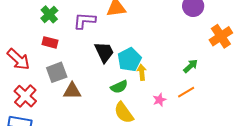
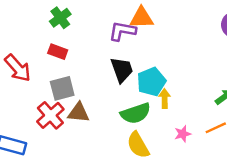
purple L-shape: (84, 21) -> (122, 31), moved
green semicircle: (119, 87) -> (136, 113), size x1.4
red cross: (25, 96) -> (50, 115), moved

